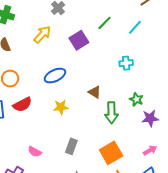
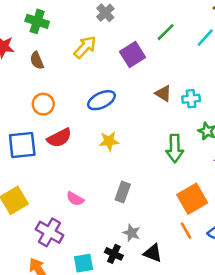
cyan cross: (126, 63) -> (191, 99), moved
brown triangle: (95, 92) -> (163, 93), moved
orange square: (111, 153) -> (192, 199), moved

